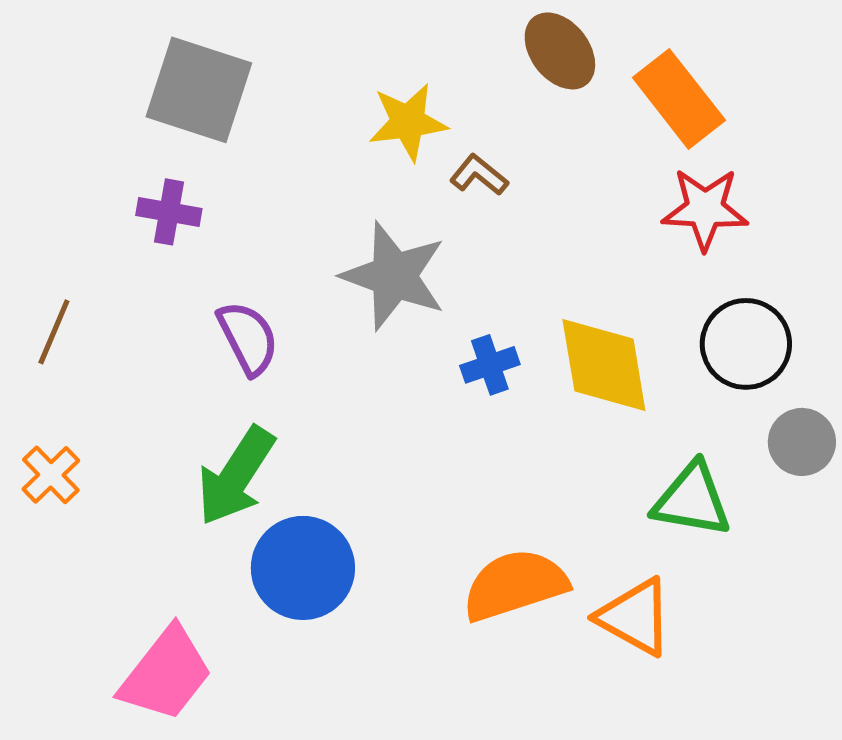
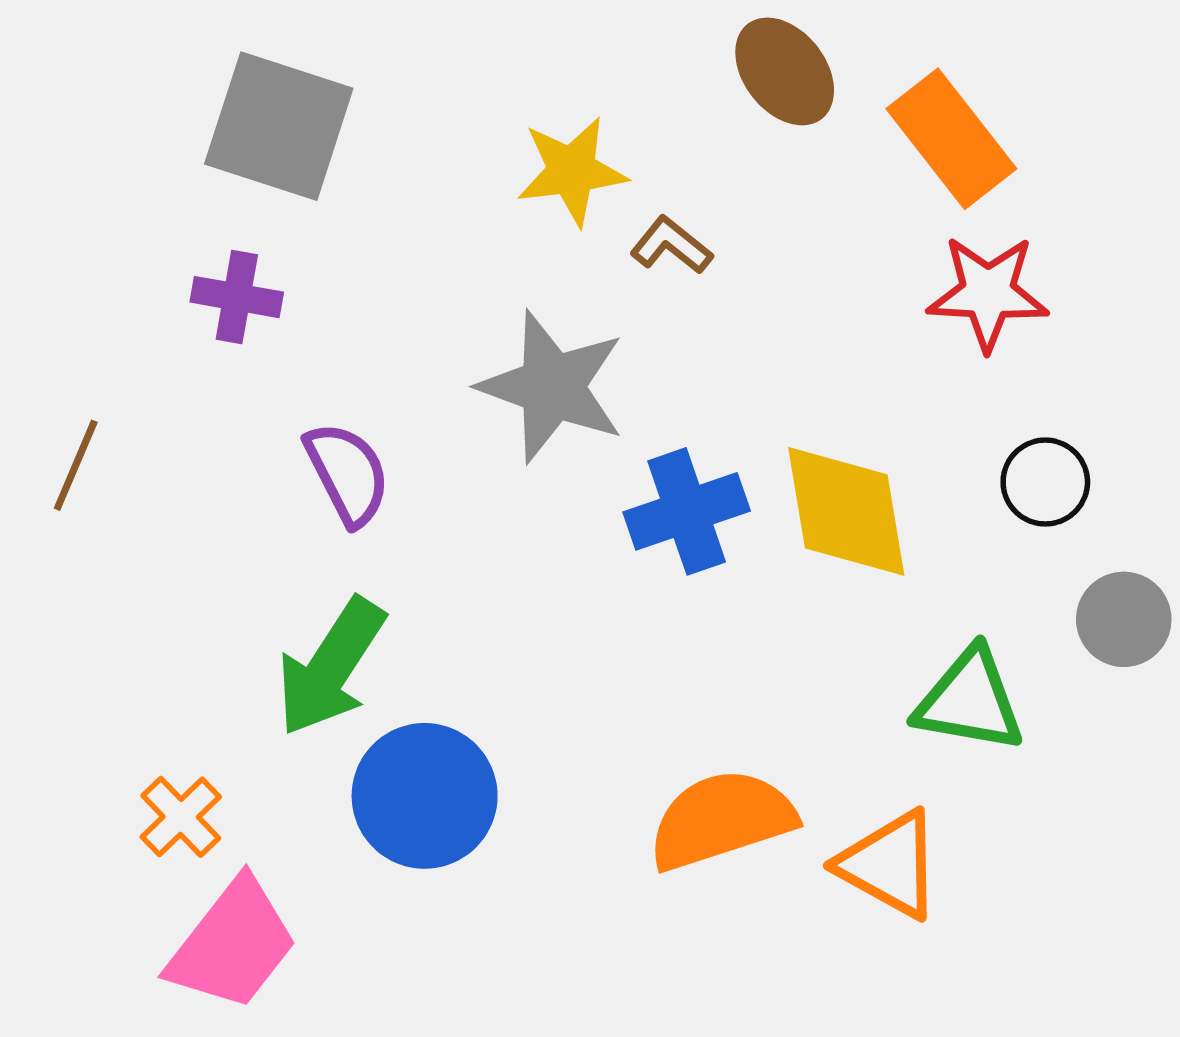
black circle: (746, 344) -> (1045, 482), size x0.7
blue cross: (490, 365) -> (687, 511), size x1.5
orange cross: (51, 475) -> (181, 817), moved

